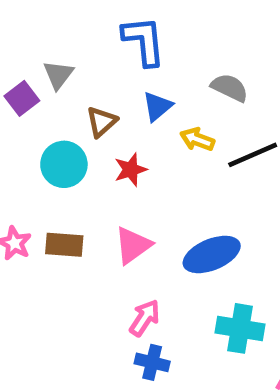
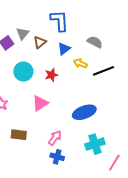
brown triangle: (101, 122) -> (40, 42), moved
brown rectangle: (64, 245) -> (19, 135), moved
pink triangle: (133, 245) -> (40, 103), moved
cyan cross: (240, 328) -> (95, 144), turned -30

